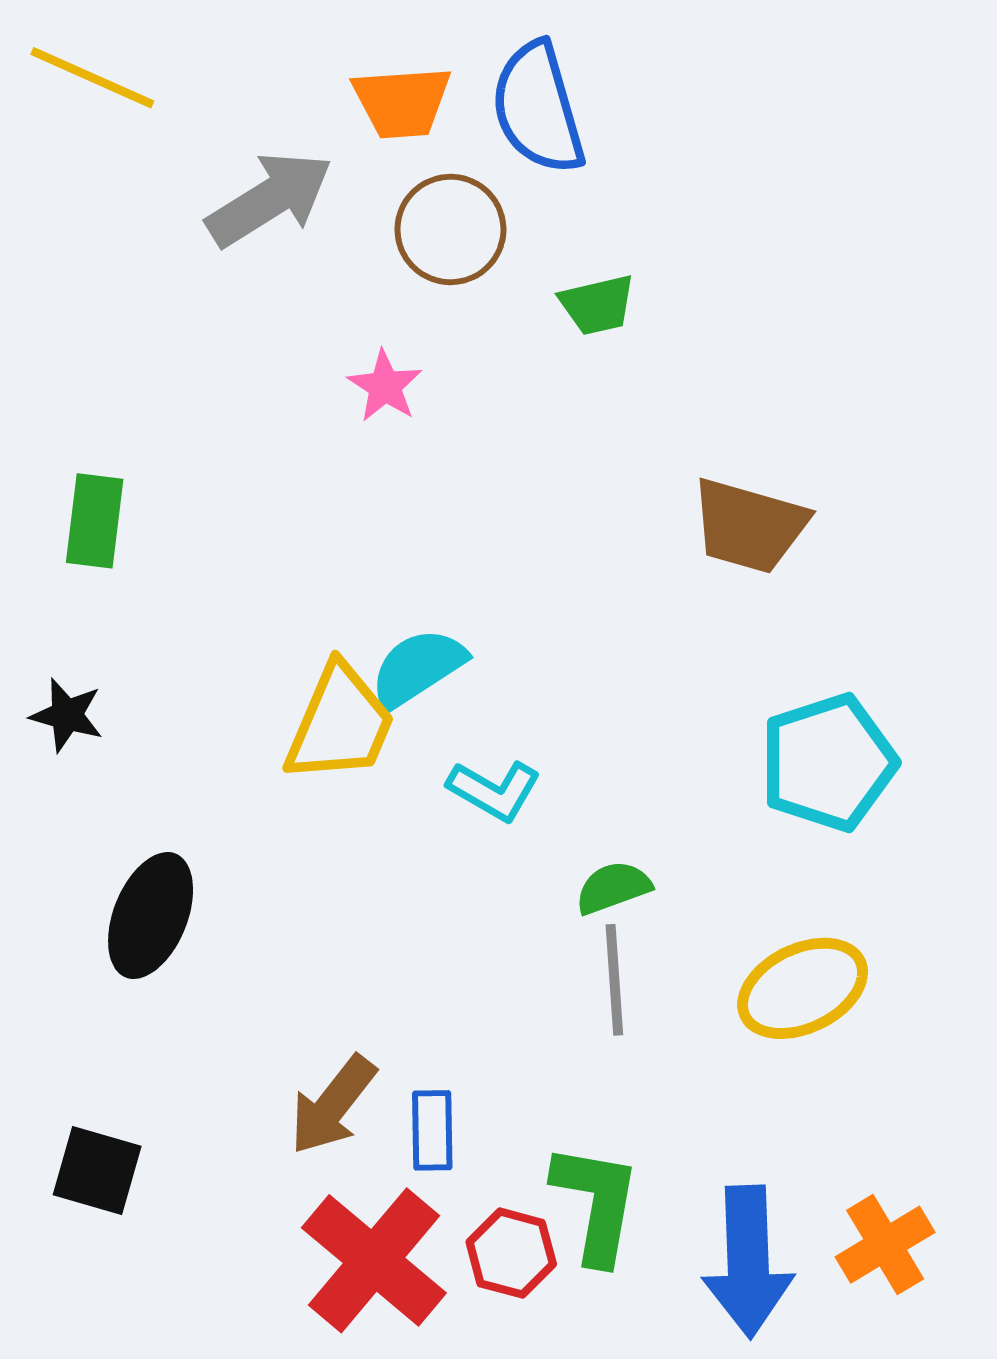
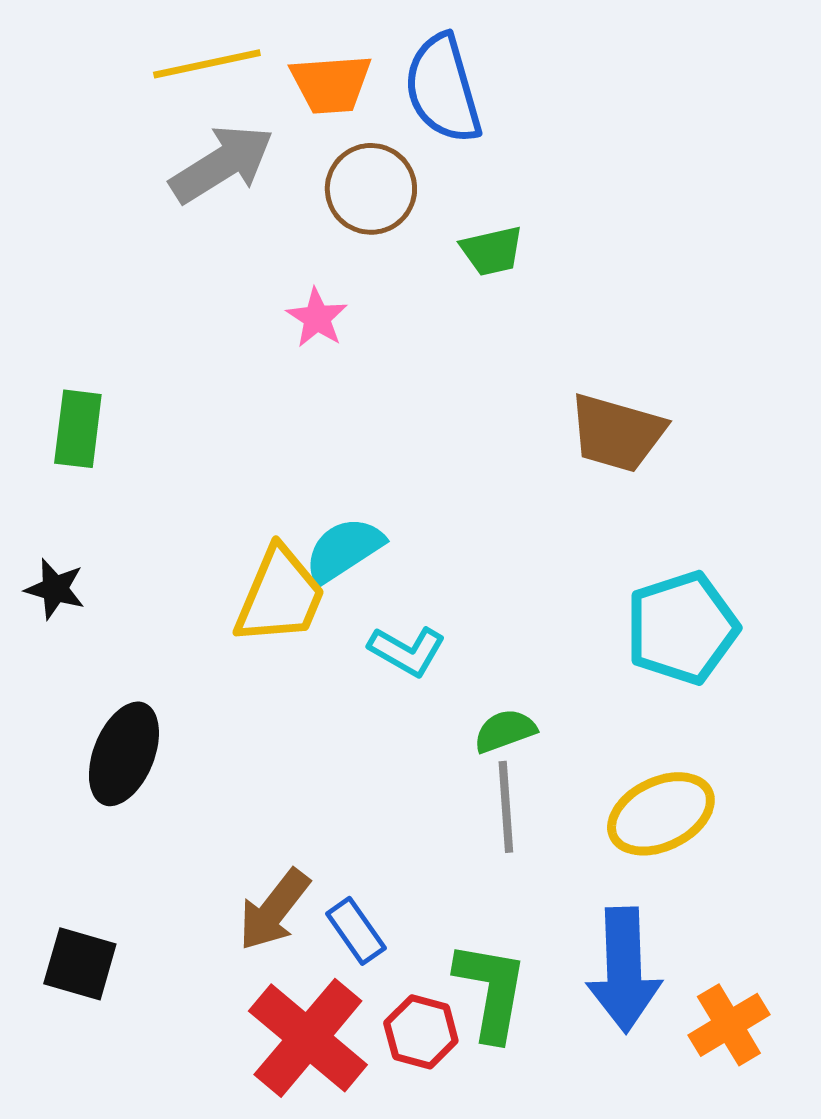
yellow line: (92, 78) -> (207, 64), moved, turned -36
blue rectangle: (432, 1130) -> (356, 931), turned -34
blue arrow: (748, 1262) -> (624, 970), moved

